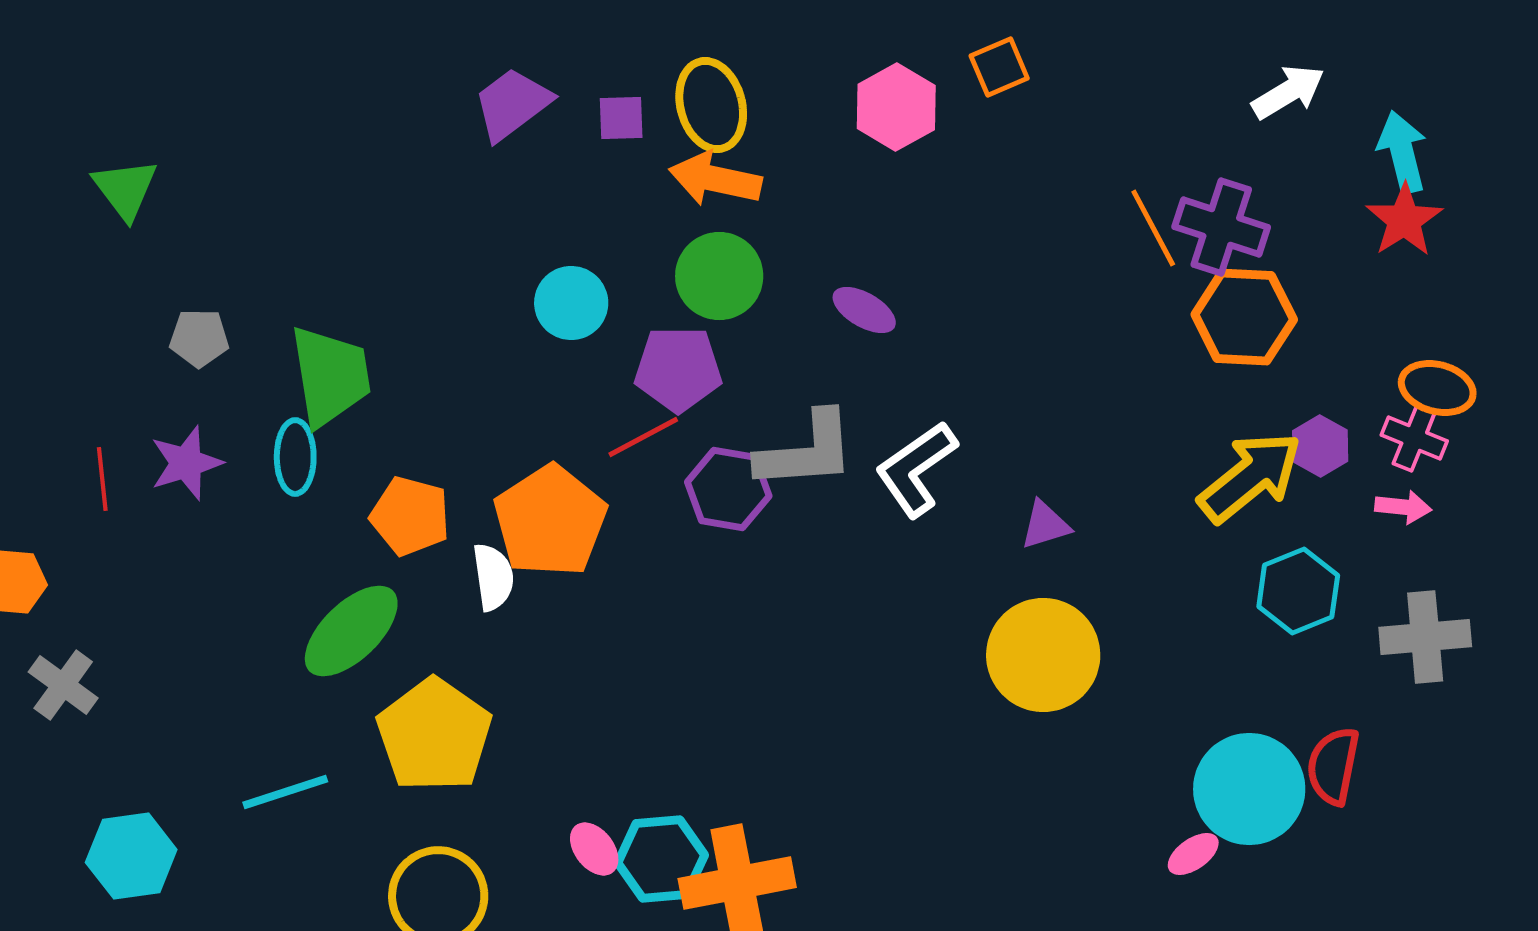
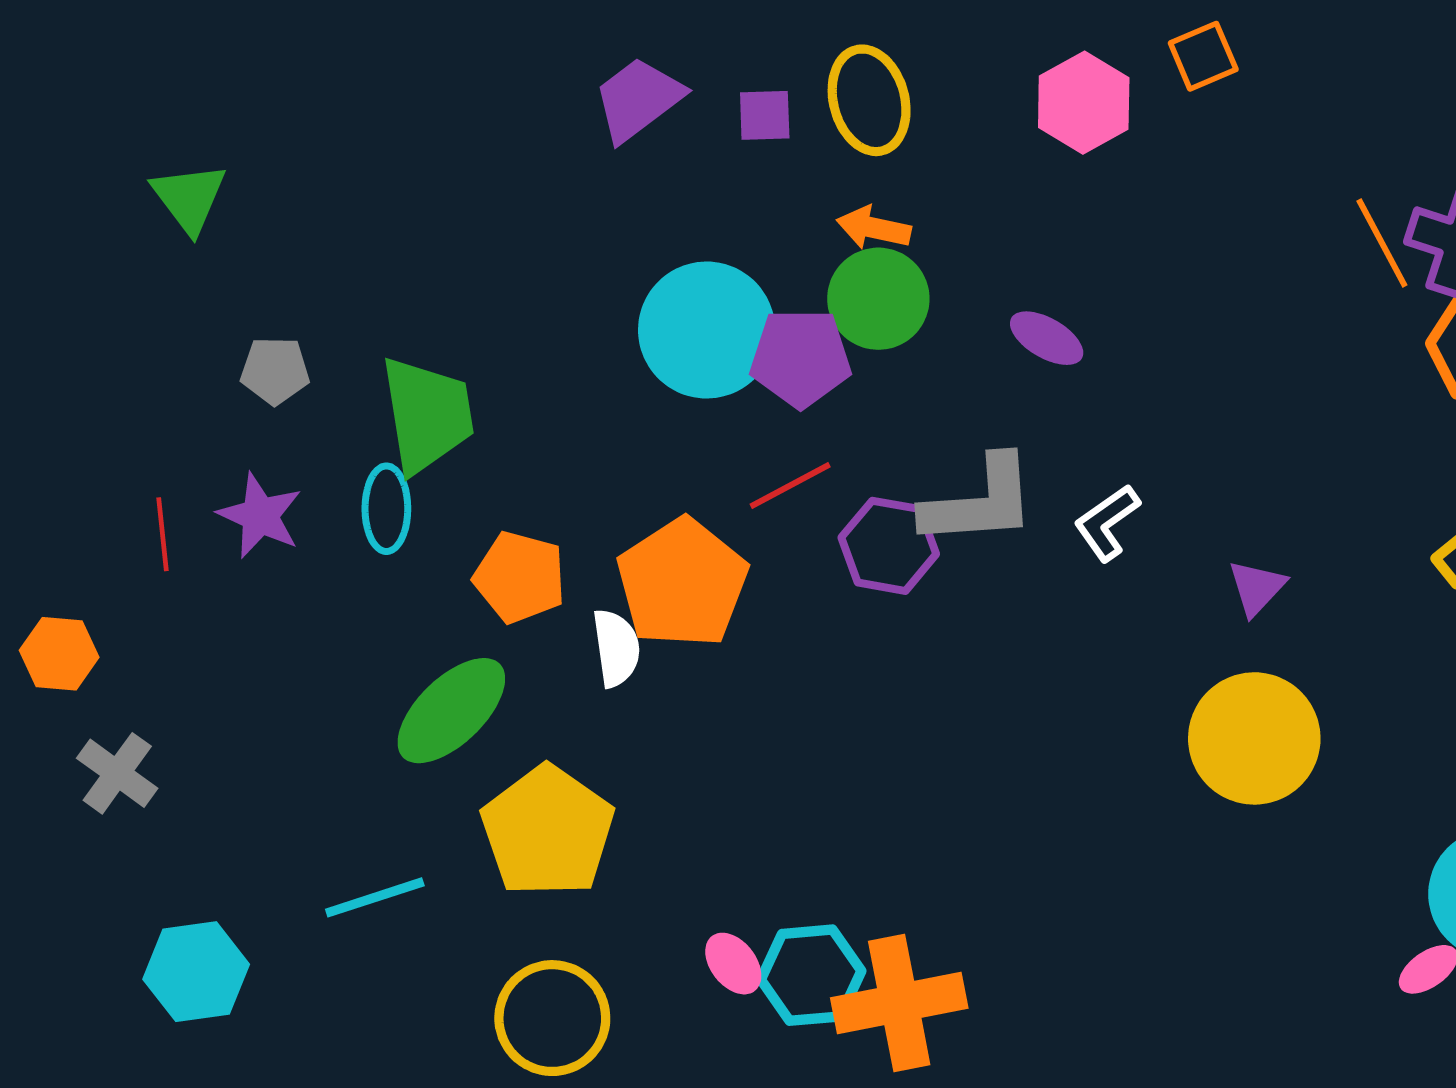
orange arrow: (715, 179) -> (874, 228), moved, size x0.7
cyan circle: (571, 303) -> (707, 330), size x1.6
purple pentagon: (678, 369) -> (801, 358), moved
purple star: (186, 463) -> (260, 516), turned -30
white L-shape: (916, 469) -> (1107, 523), size x0.7
purple triangle: (1045, 525) -> (1257, 588), turned -30

